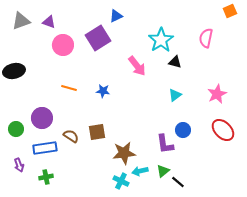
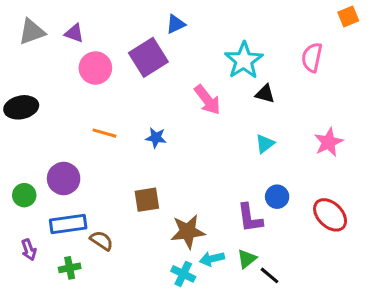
red ellipse: (223, 130) -> (330, 215), moved
brown semicircle: (71, 136) -> (101, 241), moved

